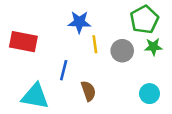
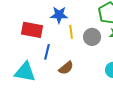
red rectangle: (23, 42) -> (32, 30), moved
brown semicircle: (88, 91) -> (66, 68), turned 70

